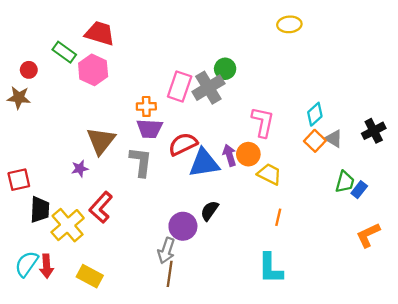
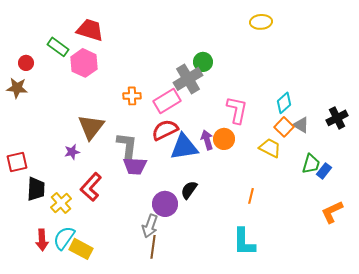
pink rectangle: (180, 86) -> (167, 101), moved, turned 40
purple trapezoid: (150, 129) -> (135, 166), moved
yellow trapezoid: (269, 174) -> (270, 148), moved
yellow cross: (68, 225) -> (61, 203), size x0.7
cyan semicircle: (27, 264) -> (64, 238), moved

